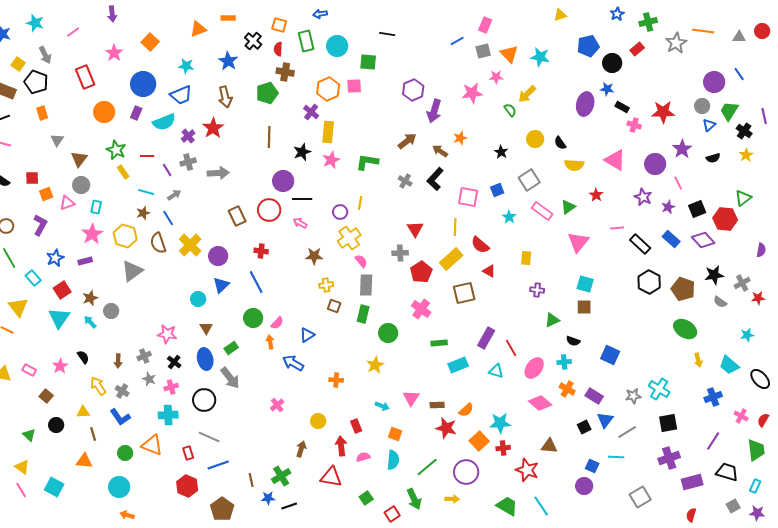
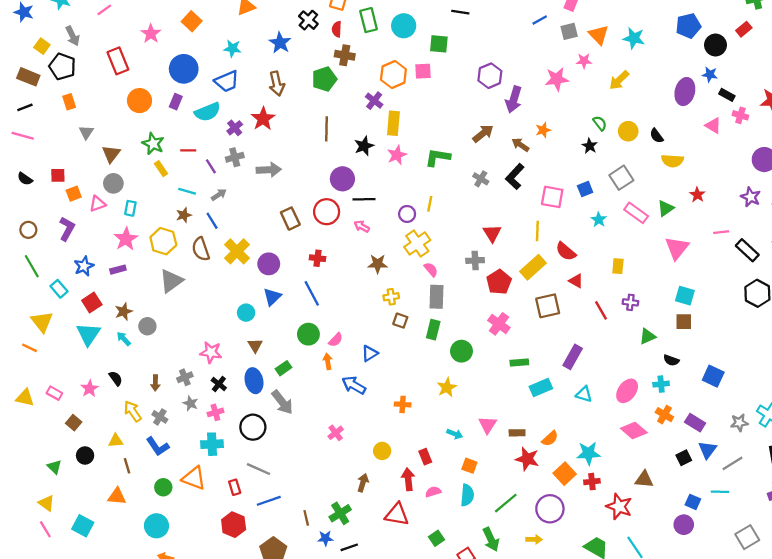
green semicircle: (510, 110) -> (600, 123), moved
pink triangle: (615, 160) -> (713, 126), moved, size x0.7
red line: (511, 348) -> (601, 310), moved

